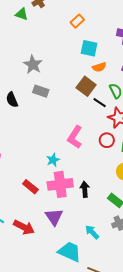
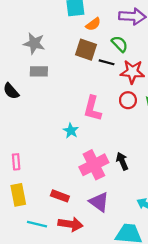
gray star: (33, 65) -> (34, 43), moved
cyan star: (53, 160) -> (71, 131), moved
red rectangle: (30, 187) -> (60, 196), moved

